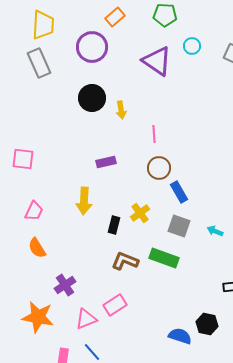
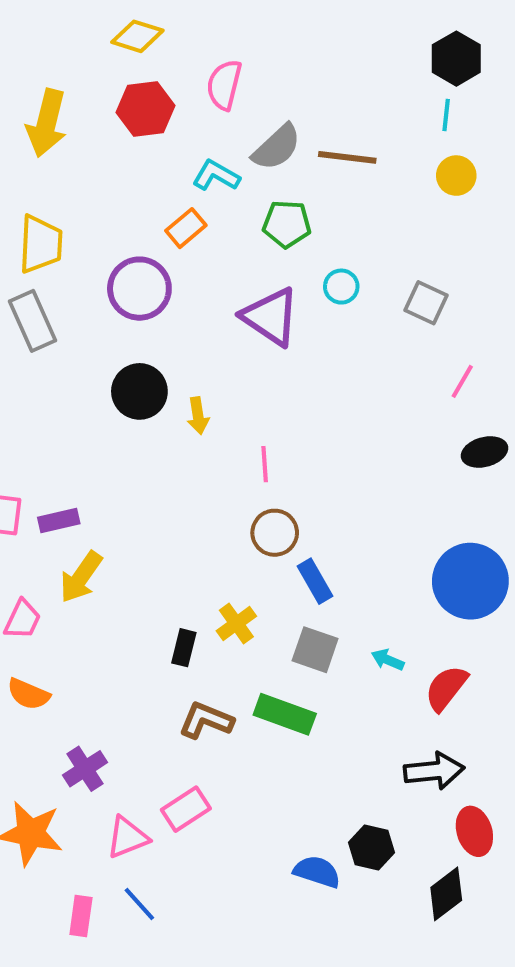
purple rectangle: (106, 162) -> (59, 521), moved
yellow arrow: (84, 201) -> (81, 577), moved, turned 32
orange semicircle: (37, 248) -> (28, 694), turned -35

